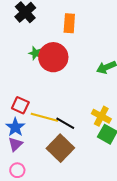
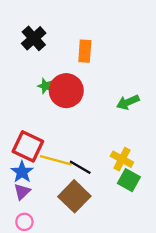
red square: (20, 105) -> (28, 146), size x1.5

